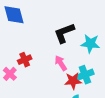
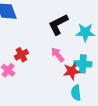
cyan cross: (85, 75) -> (83, 64), turned 30

